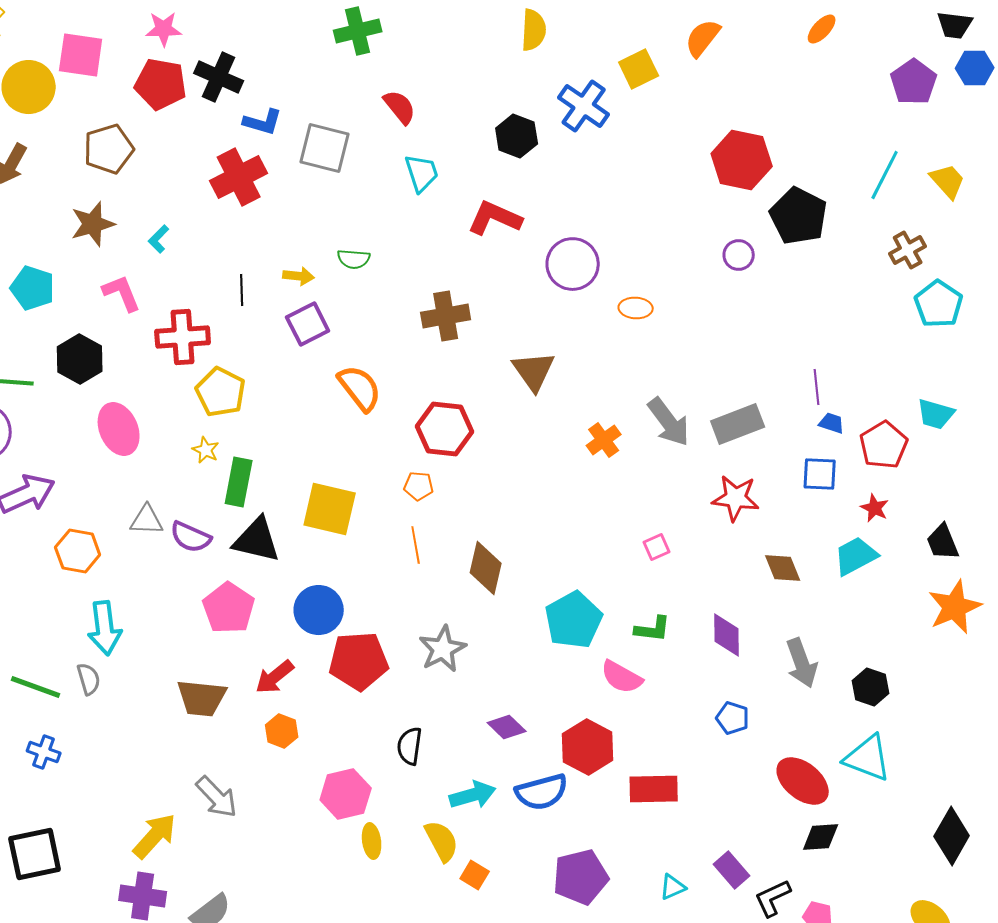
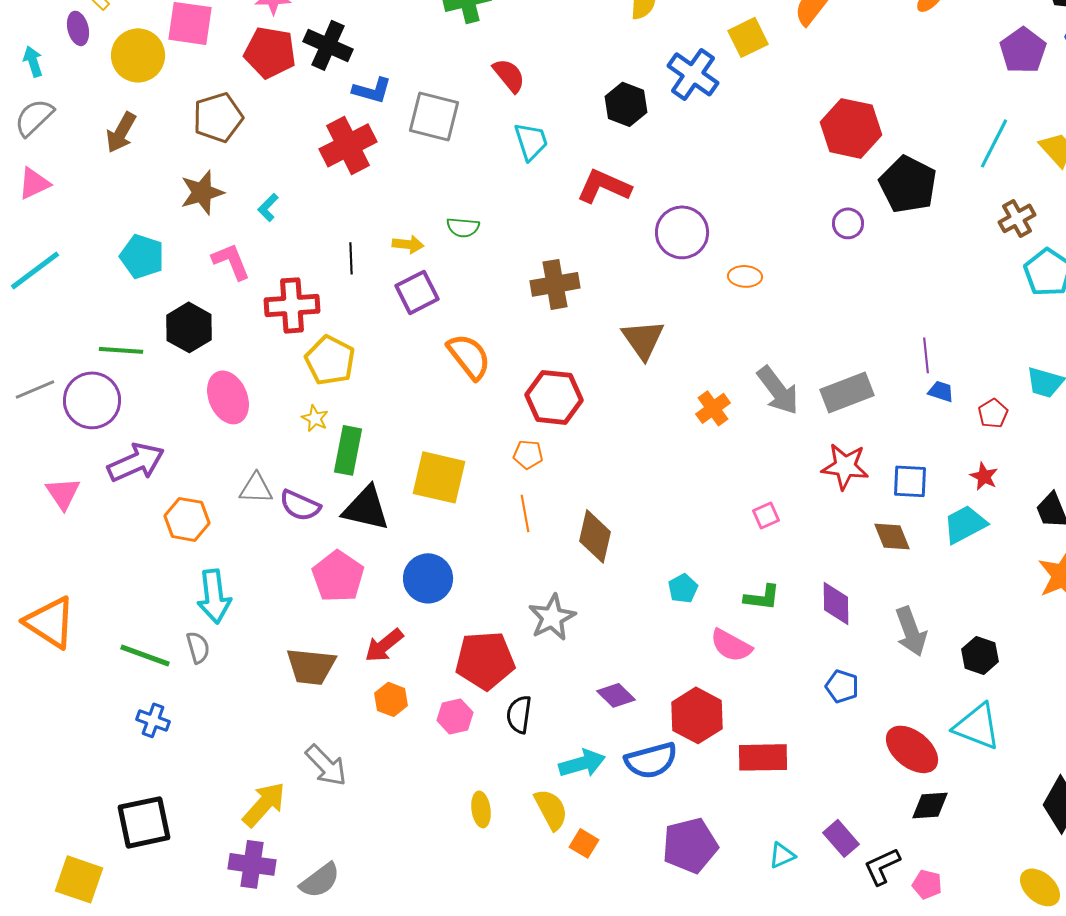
red pentagon: (884, 445) -> (993, 413), size x0.6
blue square: (820, 474) -> (910, 481), moved
cyan pentagon: (574, 620) -> (683, 588), size x0.5
red pentagon: (359, 661) -> (485, 660), moved
pink hexagon: (346, 794) -> (455, 716), moved, size x0.7

